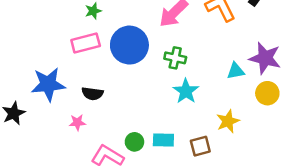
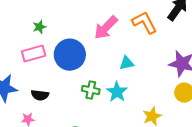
green cross: (175, 58) -> (91, 90), moved
cyan triangle: (236, 71) -> (127, 63), moved

